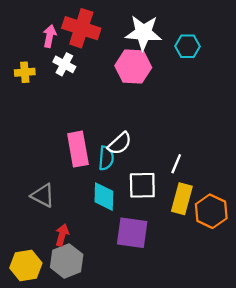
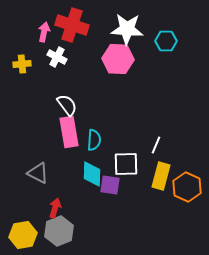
white semicircle: (120, 143) -> (67, 105), moved, turned -85
purple square: (132, 233) -> (110, 185), moved, size x0.7

